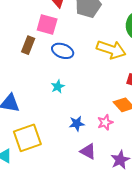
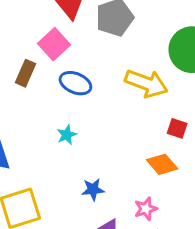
pink square: (47, 25) -> (54, 44), turned 30
pink star: (105, 122) -> (146, 209), moved

